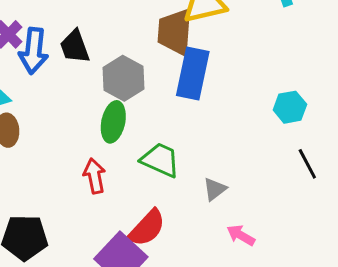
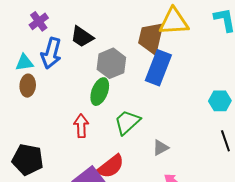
black trapezoid: (75, 47) -> (82, 37), turned -45
blue arrow: (34, 51) -> (51, 53), moved
green trapezoid: (160, 160) -> (127, 122), turned -76

